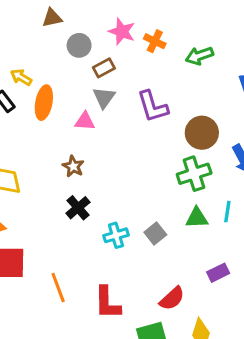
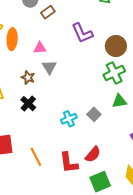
gray triangle: (104, 98) -> (49, 67), moved
brown star: (73, 166) -> (28, 78), moved
black cross: (78, 208) -> (28, 104), moved
red semicircle: (172, 299) -> (93, 154), moved

